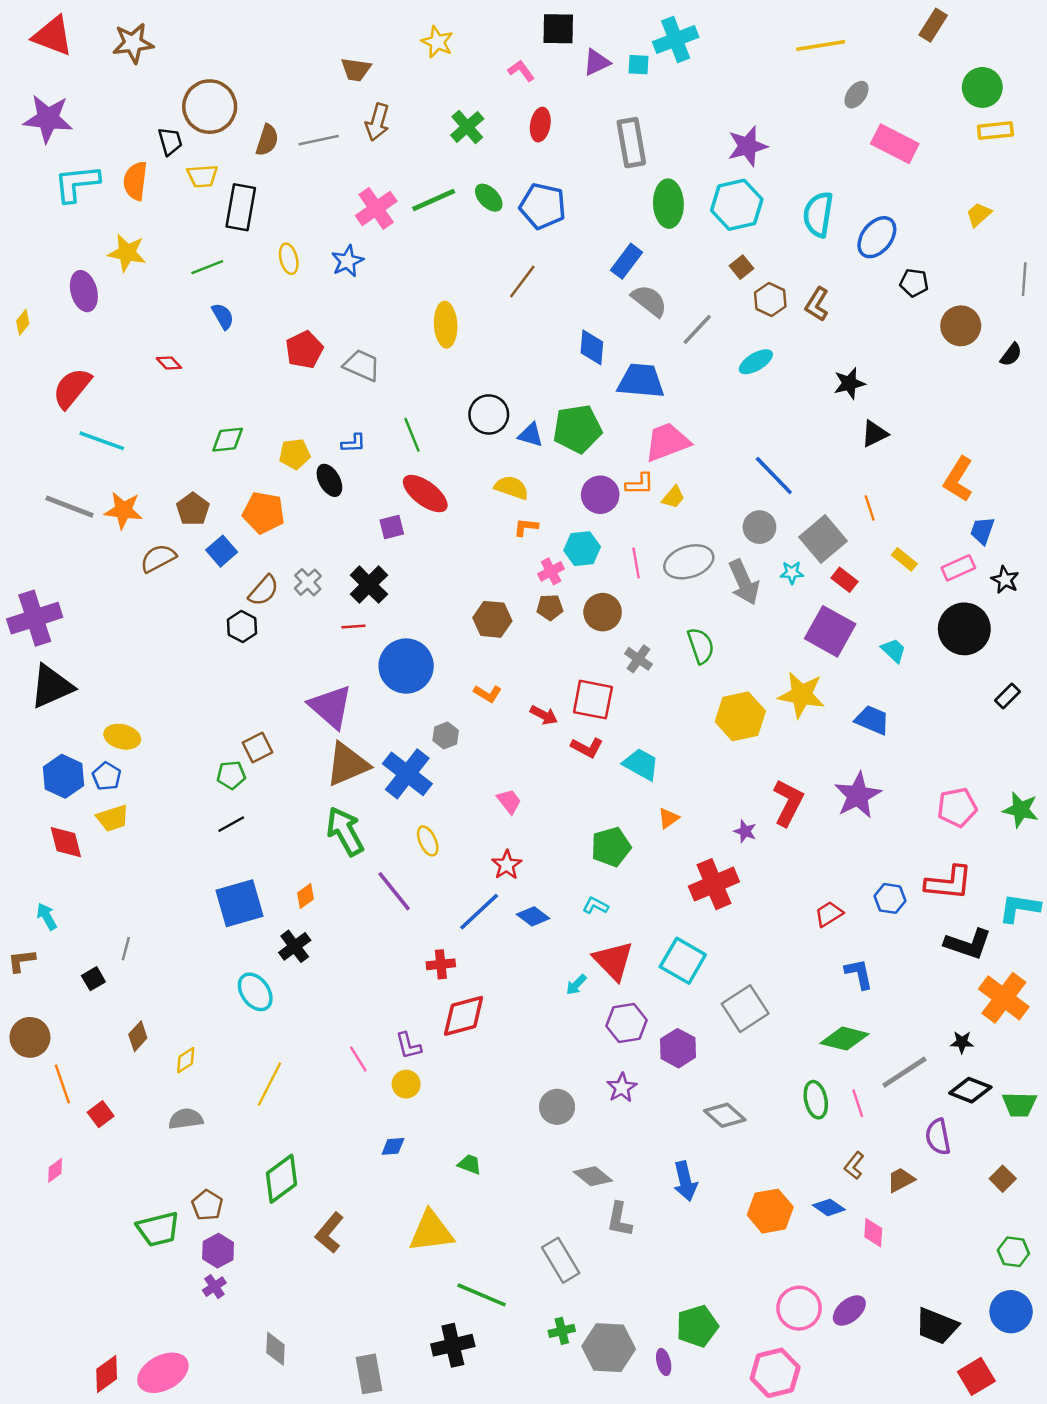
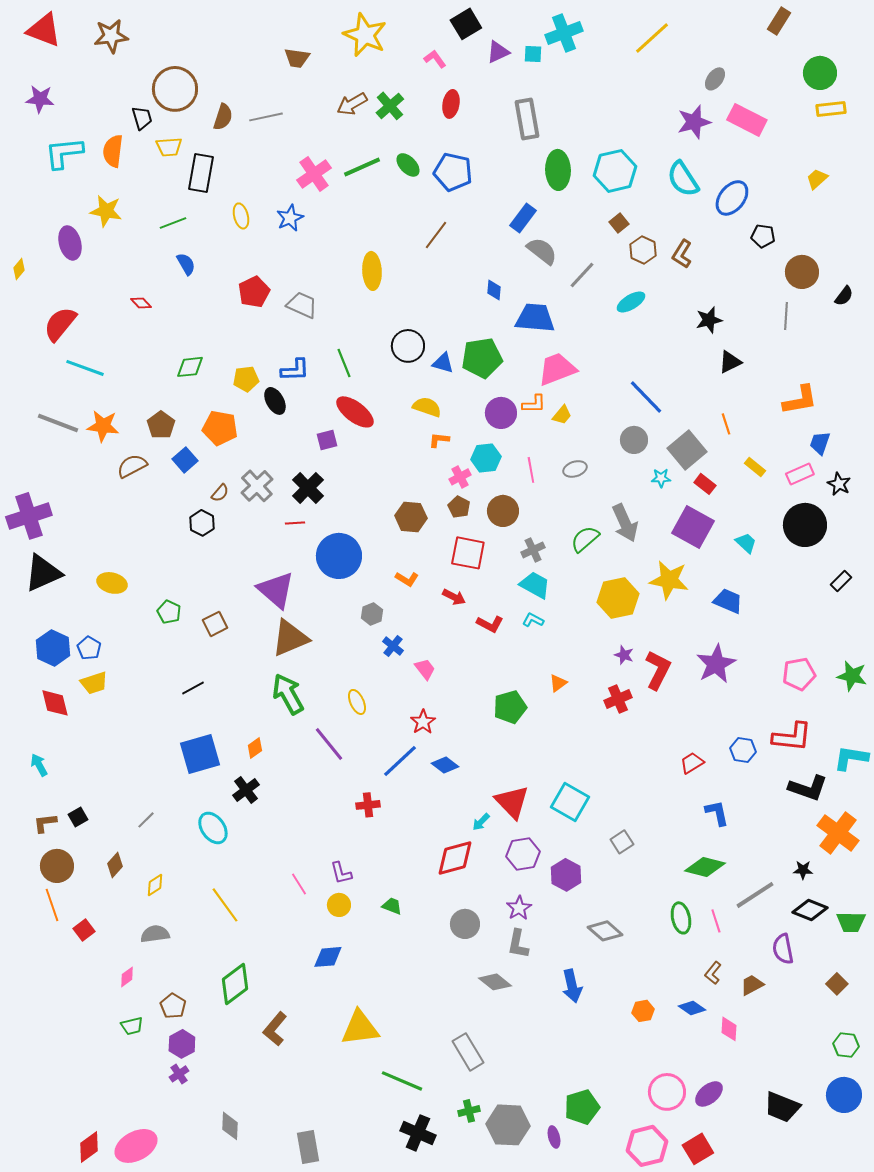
black square: (558, 29) -> (466, 24), turned -32
yellow star: (437, 42) -> (365, 35), size x1.6
yellow line: (821, 46) -> (652, 38), moved, turned -33
purple star: (48, 119) -> (40, 99), size x0.7
brown arrow: (377, 122) -> (352, 104), moved, turned 44
purple star: (747, 146) -> (694, 122), moved
cyan semicircle: (818, 214) -> (683, 179), turned -42
gray line: (1024, 279) -> (786, 316), moved
blue diamond: (592, 347) -> (494, 290), size x0.7
blue L-shape: (353, 443) -> (295, 370), size x1.4
orange L-shape: (958, 479) -> (800, 400), turned -132
gray ellipse: (689, 562) -> (575, 469), size x0.6
gray cross: (308, 582) -> (257, 486), size x1.4
gray arrow: (744, 582) -> (625, 523), moved
brown semicircle: (264, 591) -> (220, 493), size x0.7
brown pentagon: (550, 607) -> (459, 507), turned 30
green semicircle: (701, 646) -> (585, 539), turned -112
gray cross: (638, 659) -> (533, 550), turned 30
red square: (593, 700) -> (468, 553), moved
yellow ellipse: (122, 737) -> (112, 583), moved
cyan trapezoid: (641, 764) -> (535, 585), moved
blue cross: (407, 774) -> (393, 646), moved, size x0.5
green pentagon: (231, 775) -> (169, 612), moved, turned 30
purple star: (745, 831) -> (624, 655), moved
red cross: (714, 884) -> (618, 699), moved, size x0.7
cyan L-shape: (595, 906) -> (533, 620), moved
gray line: (126, 949) -> (146, 820), moved, turned 30
brown L-shape: (22, 961) -> (45, 823), moved
gray square: (745, 1009) -> (622, 842), size x0.6
red diamond: (464, 1016) -> (455, 858), moved
brown circle: (30, 1037) -> (57, 866), moved
yellow line: (270, 1084) -> (225, 905), turned -63
blue diamond: (393, 1146) -> (328, 957), size x1.4
green trapezoid: (470, 1164) -> (392, 906), moved
pink diamond: (55, 1170) -> (127, 977), moved
orange hexagon: (770, 1211) -> (643, 1011), size x0.6
gray L-shape: (619, 1219) -> (518, 944), moved
green trapezoid: (158, 1229) -> (132, 1026), size x0.6
black cross: (453, 1345) -> (418, 1133), moved, turned 36
red square: (976, 1376) -> (698, 1149), moved

